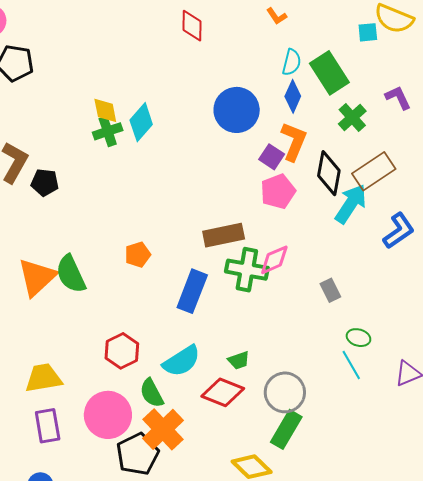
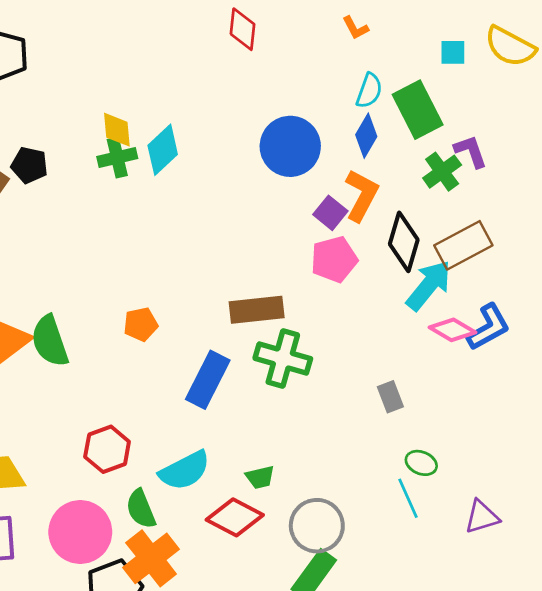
cyan square: (368, 32) -> (453, 52), moved
purple L-shape: (398, 98) -> (471, 151), moved
black pentagon: (45, 182) -> (29, 165), moved
pink diamond: (274, 260) -> (452, 330), moved, turned 48

